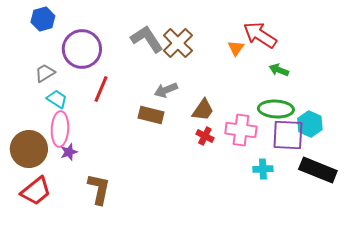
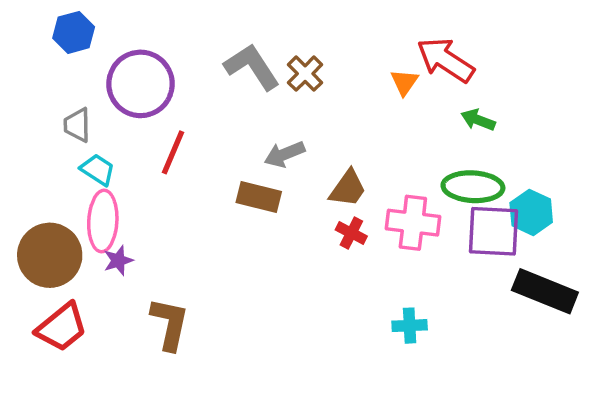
brown cross: (178, 43) -> (305, 74), size x0.7
gray trapezoid: (45, 73) -> (77, 125), turned -60
cyan cross: (263, 169) -> (410, 326), moved

